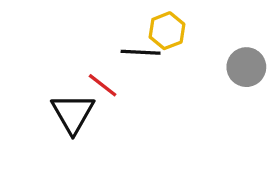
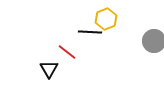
black triangle: (73, 113) -> (49, 69), size x0.7

